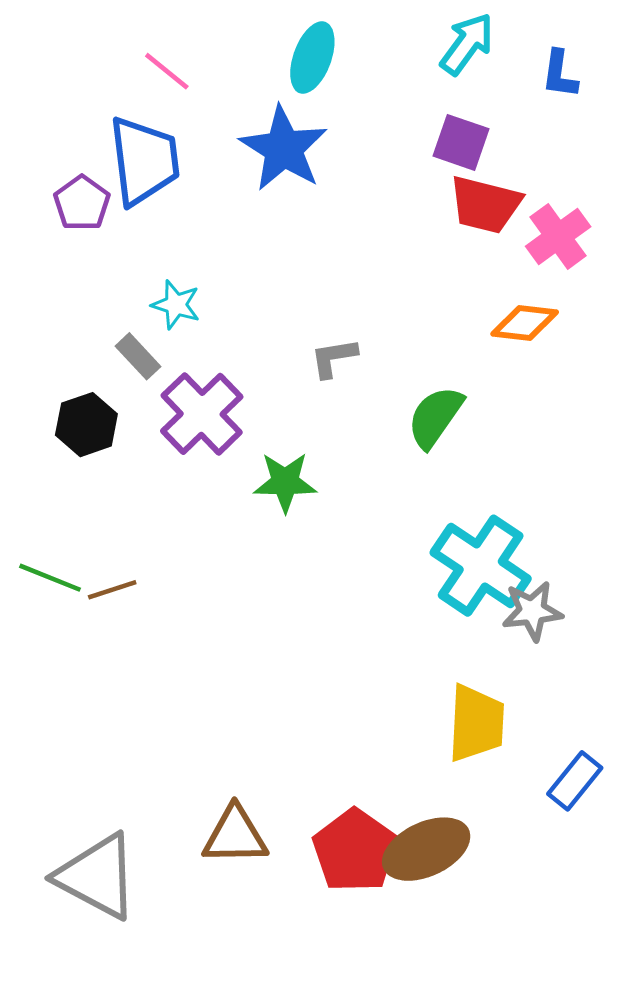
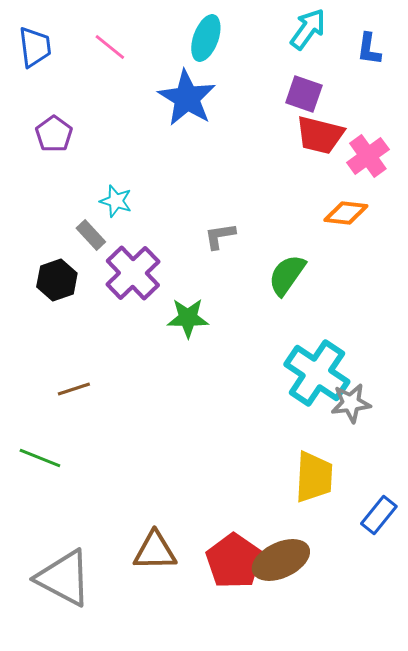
blue trapezoid: (144, 161) -> (35, 47), moved, size x0.7
green line: (50, 578) -> (40, 458), moved

